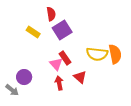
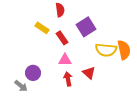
purple square: (62, 30) -> (86, 27), moved
red rectangle: (65, 58) -> (62, 38), moved
pink triangle: (56, 64) -> (65, 60), turned -48

